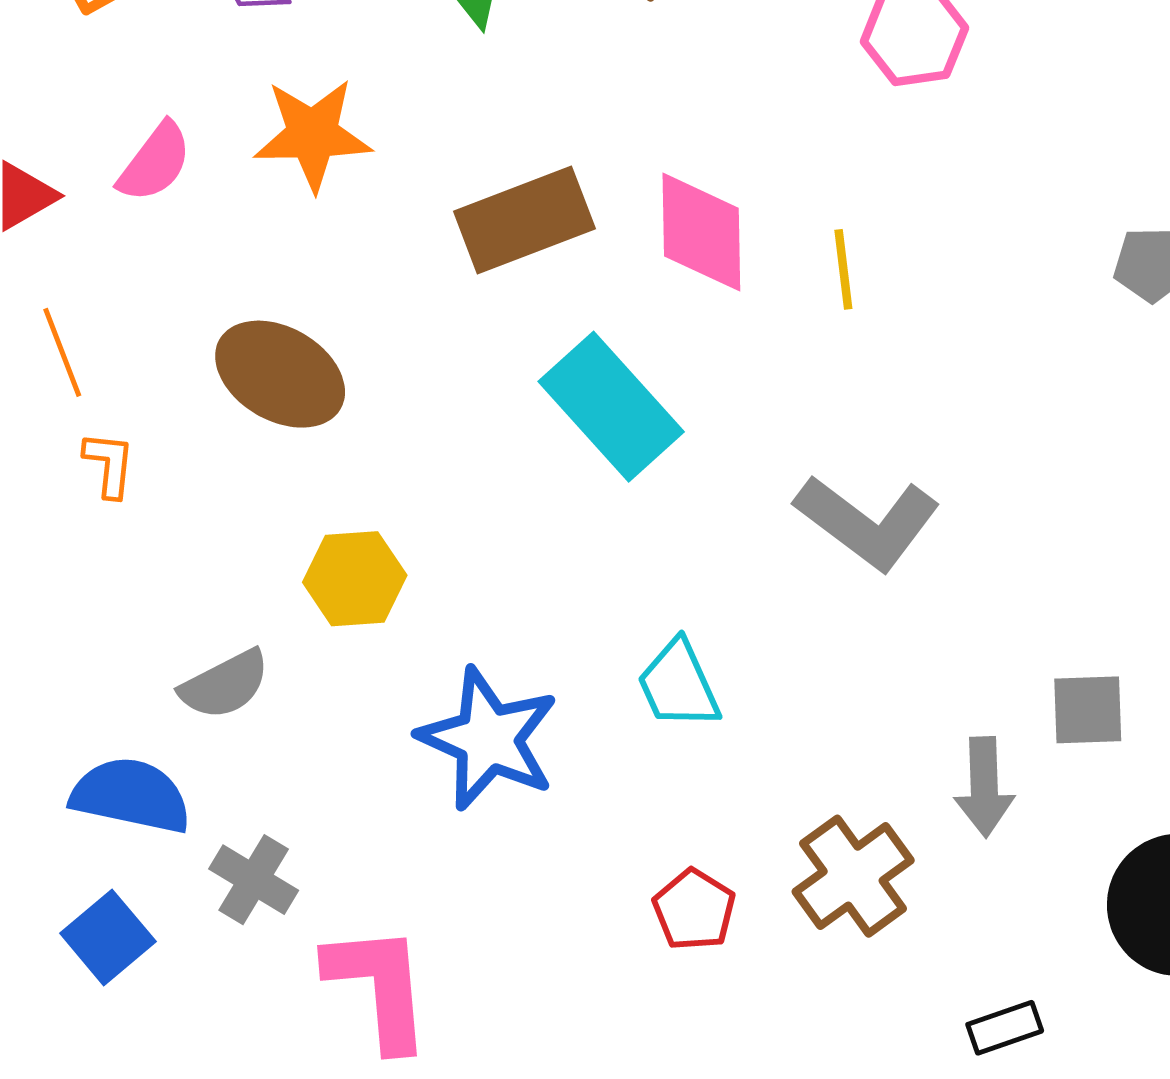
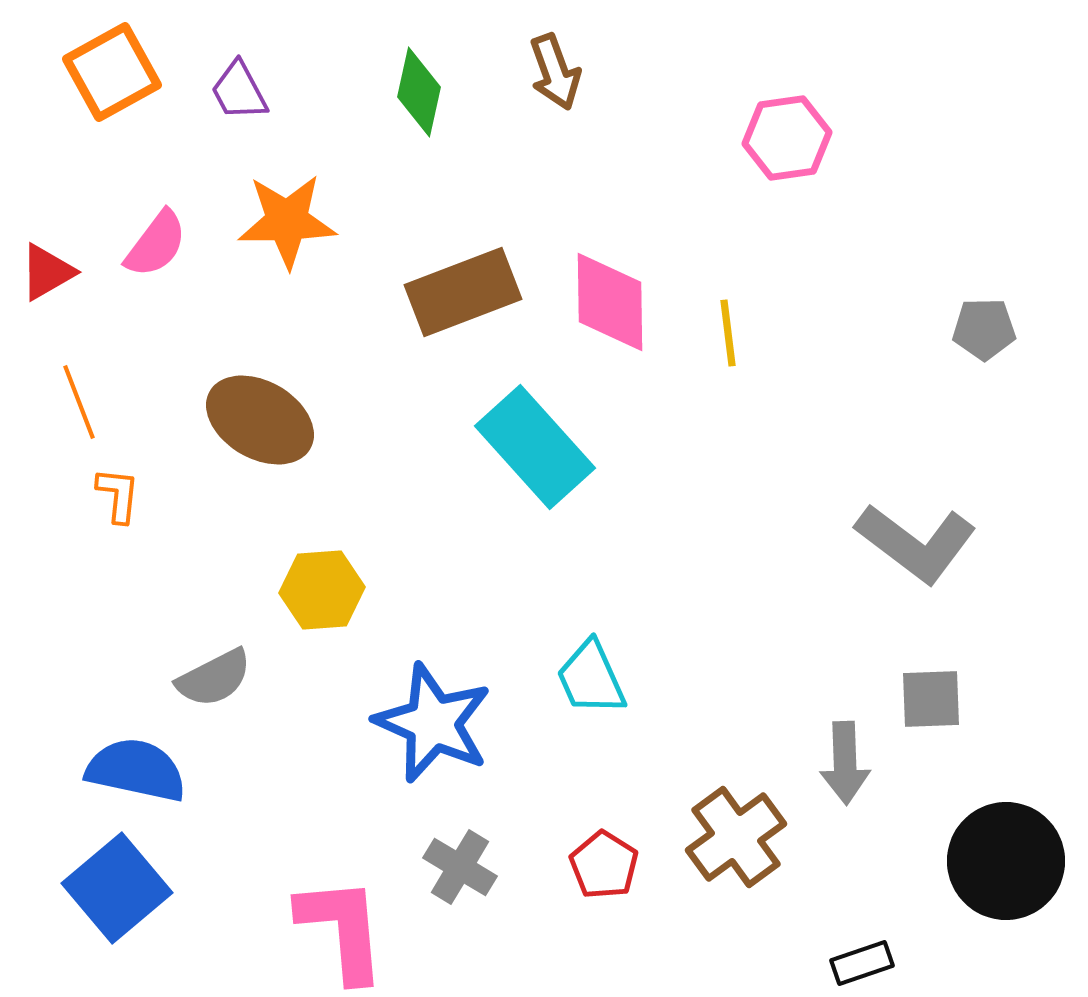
gray L-shape: (867, 522) -> (916, 543), moved
gray cross: (254, 880) -> (460, 867), moved
blue square: (108, 937) -> (117, 888), size x1.4

